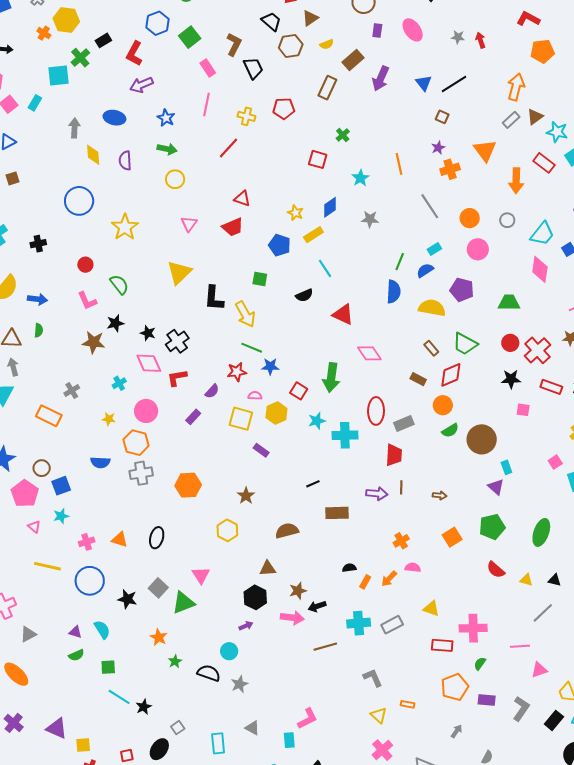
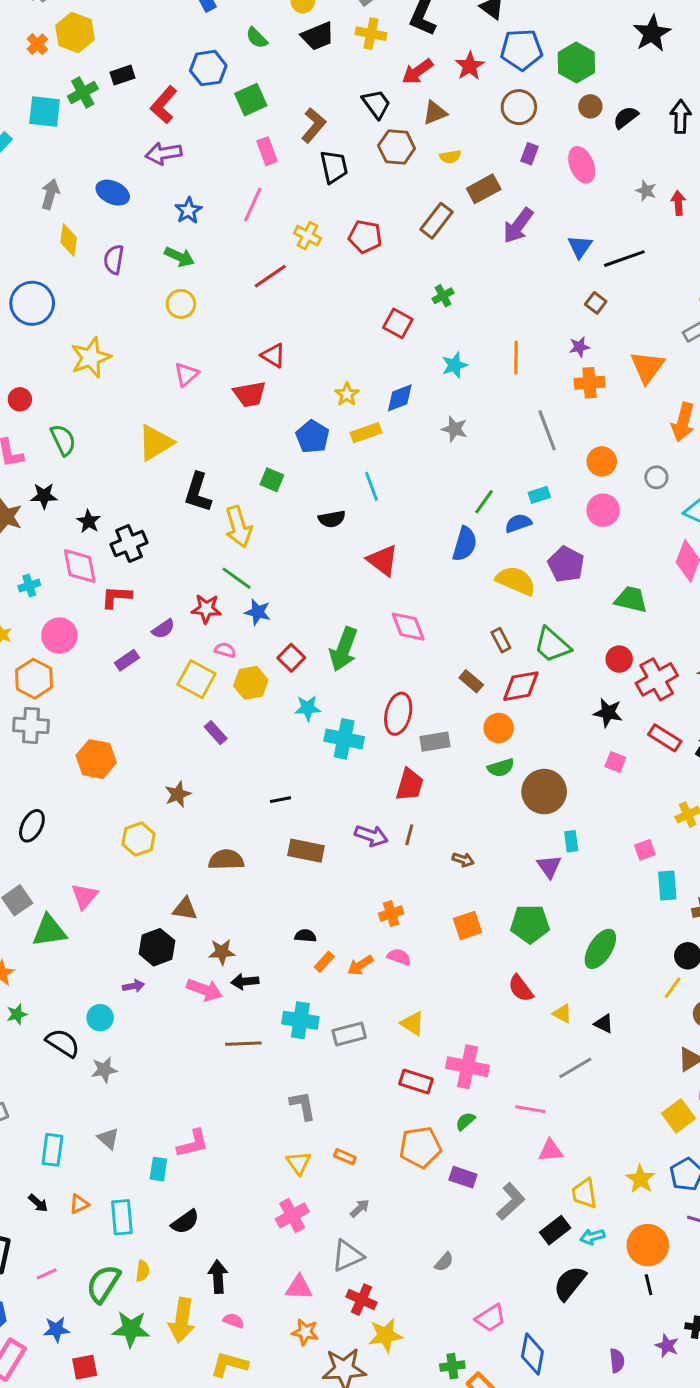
gray arrow: (456, 731) -> (360, 1208), moved

